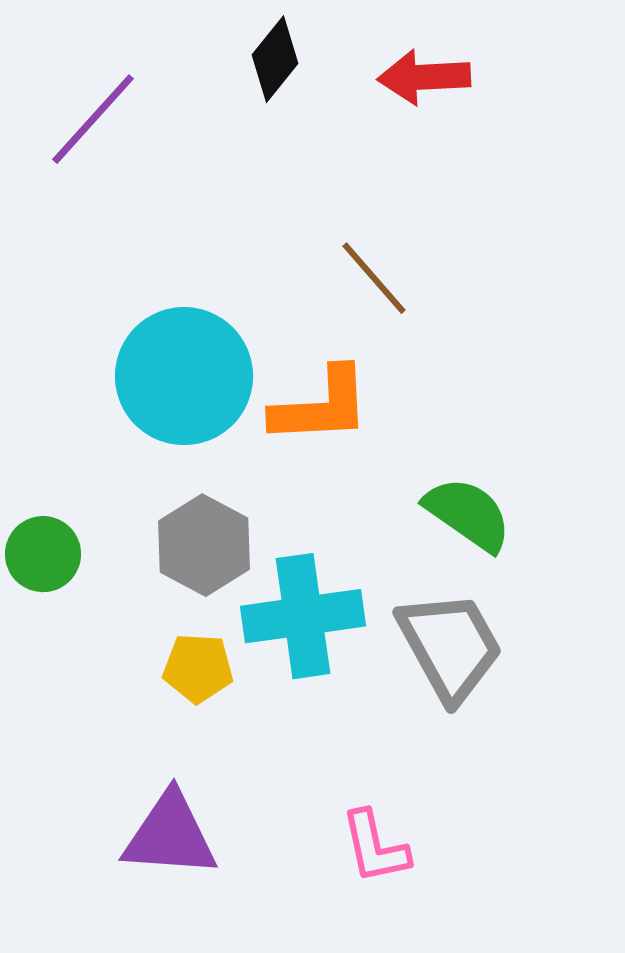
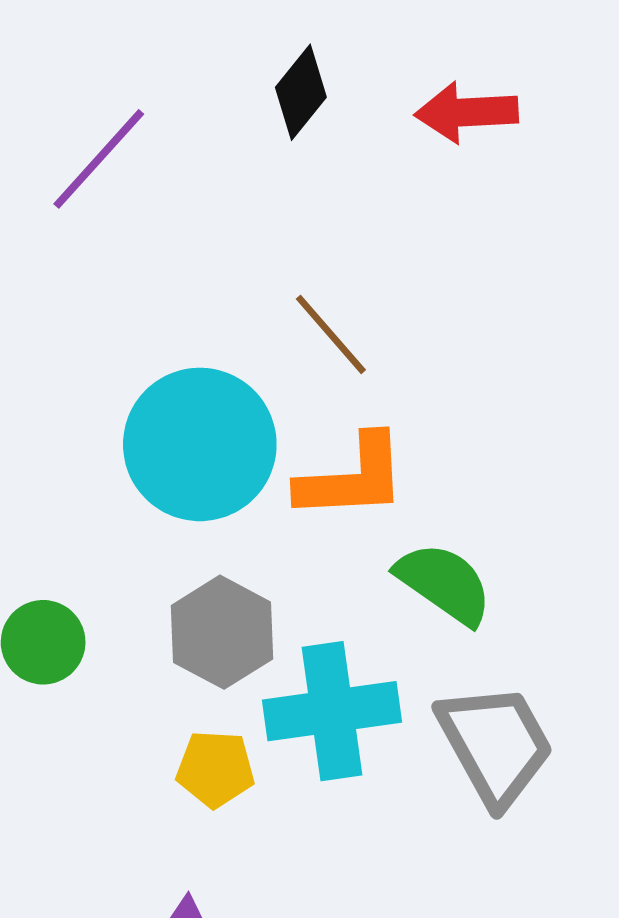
brown line: (374, 278) -> (331, 334), moved
green semicircle: (468, 514) -> (444, 583), moved

